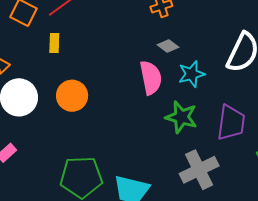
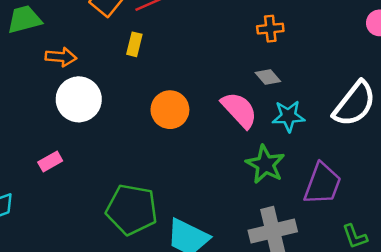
pink semicircle: (151, 78) -> (239, 110), turned -44
orange circle: (72, 96) -> (170, 110), moved

